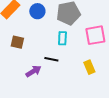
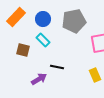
cyan rectangle: (62, 38) -> (43, 40), moved, turned -48

